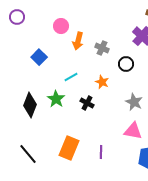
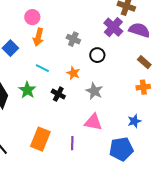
orange arrow: (78, 41) -> (38, 37), moved
cyan line: (71, 77) -> (42, 68), turned 56
gray star: (134, 102) -> (94, 91), moved
pink triangle: (133, 131) -> (93, 122), moved

